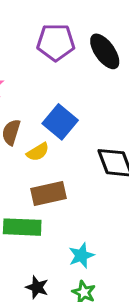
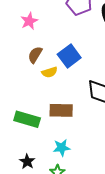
brown rectangle: (48, 193) -> (61, 110), moved

